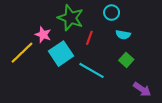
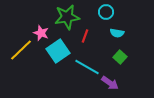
green star: (70, 18) -> (67, 17), turned -30
purple arrow: (142, 89) -> (110, 83), moved

